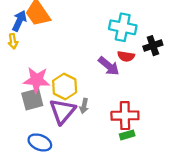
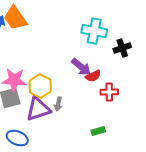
red semicircle: (126, 56) -> (93, 76), moved, turned -35
purple triangle: (62, 111) -> (38, 109), turned 32
red cross: (125, 116) -> (109, 92), moved, size x0.7

